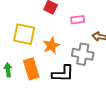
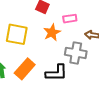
orange star: (51, 45) -> (52, 32), moved
orange rectangle: (31, 69) -> (25, 69), turned 60

